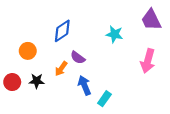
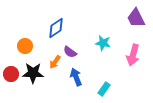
cyan star: (114, 34) -> (103, 43), moved
black star: (37, 81) -> (33, 73), size x1.5
cyan rectangle: (104, 99) -> (104, 89), moved

